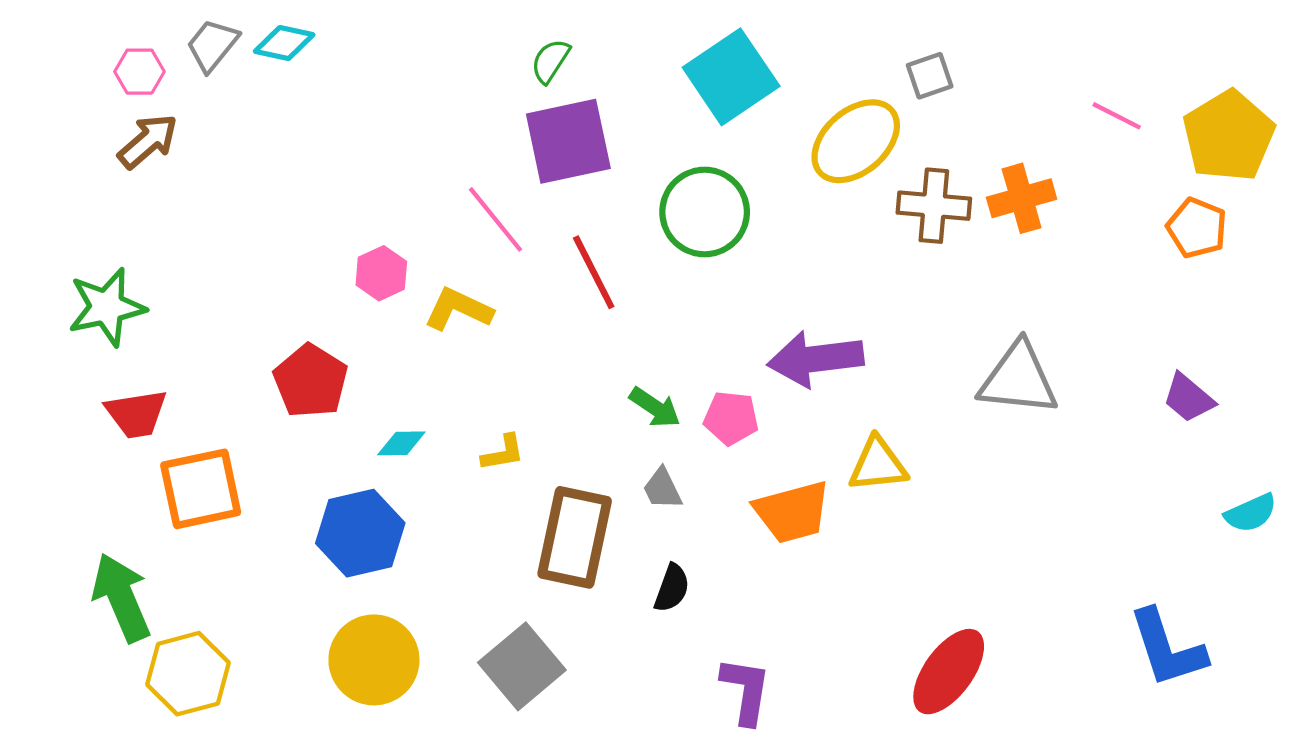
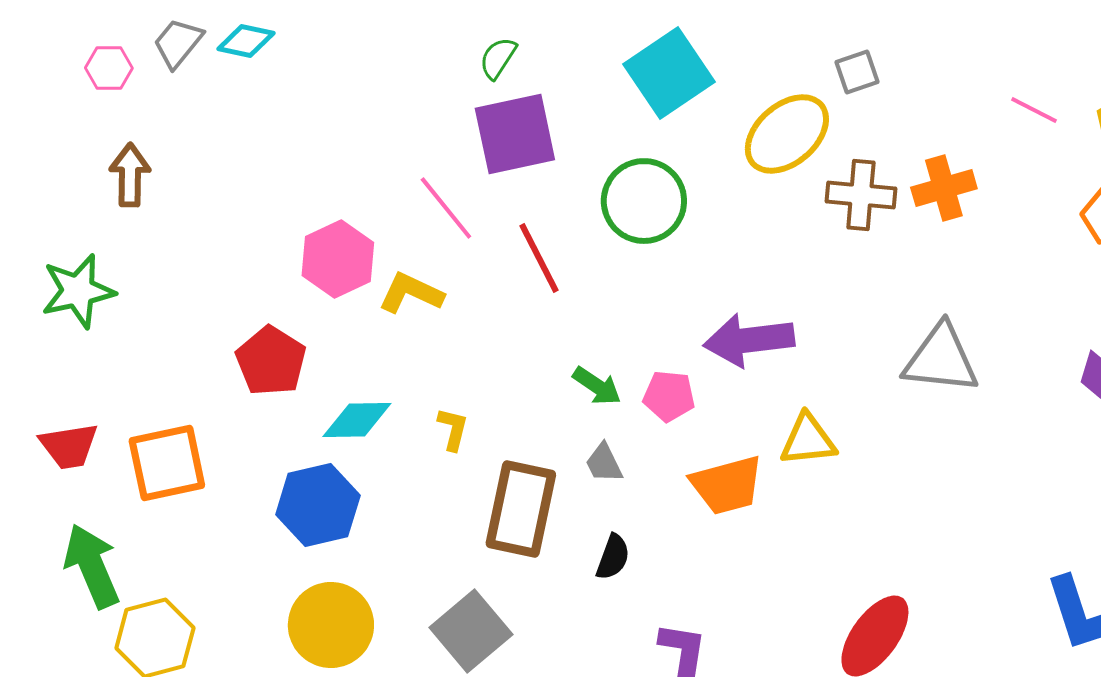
brown arrow: (148, 141) -> (130, 175), moved, turned -48
pink hexagon: (381, 273) -> (338, 259), size x1.5
red trapezoid: (136, 414) -> (69, 446), moved
cyan diamond: (401, 443) -> (357, 420), size x1.5
yellow L-shape: (503, 453) -> (453, 429), turned -66

